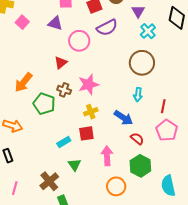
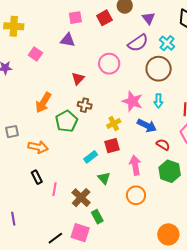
pink square: (22, 22) -> (35, 54), moved
purple semicircle: (107, 28) -> (138, 43), moved
cyan cross: (148, 31) -> (167, 43), moved
pink circle: (79, 41) -> (109, 64), moved
pink star: (88, 84) -> (132, 101), moved, turned -30
green pentagon: (44, 104) -> (66, 121), turned 30
orange circle: (116, 186) -> (136, 195), moved
pink line: (15, 188) -> (54, 189), moved

